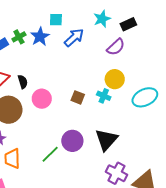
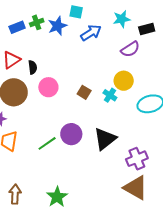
purple cross: (116, 173) -> (137, 159), moved, turned 30

